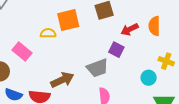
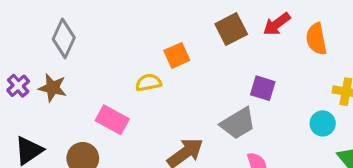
orange square: (68, 20) -> (177, 55), size x0.7
red arrow: (130, 29) -> (277, 24), moved

